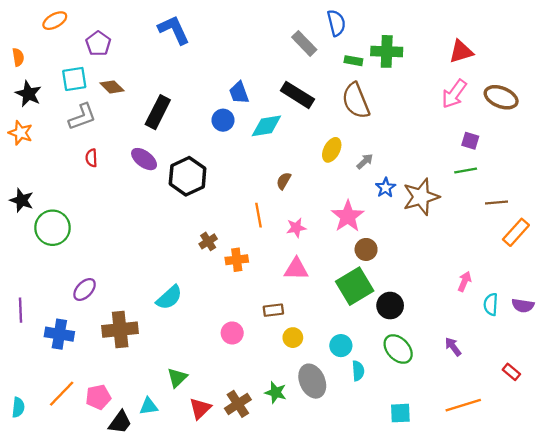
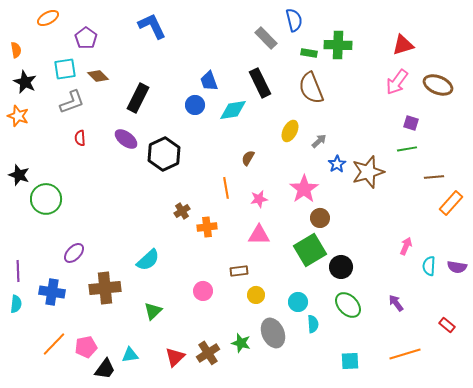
black rectangle: (297, 95) -> (260, 83), turned 32
green triangle: (177, 378) -> (153, 311), moved
cyan semicircle: (18, 407) -> (16, 304), moved

